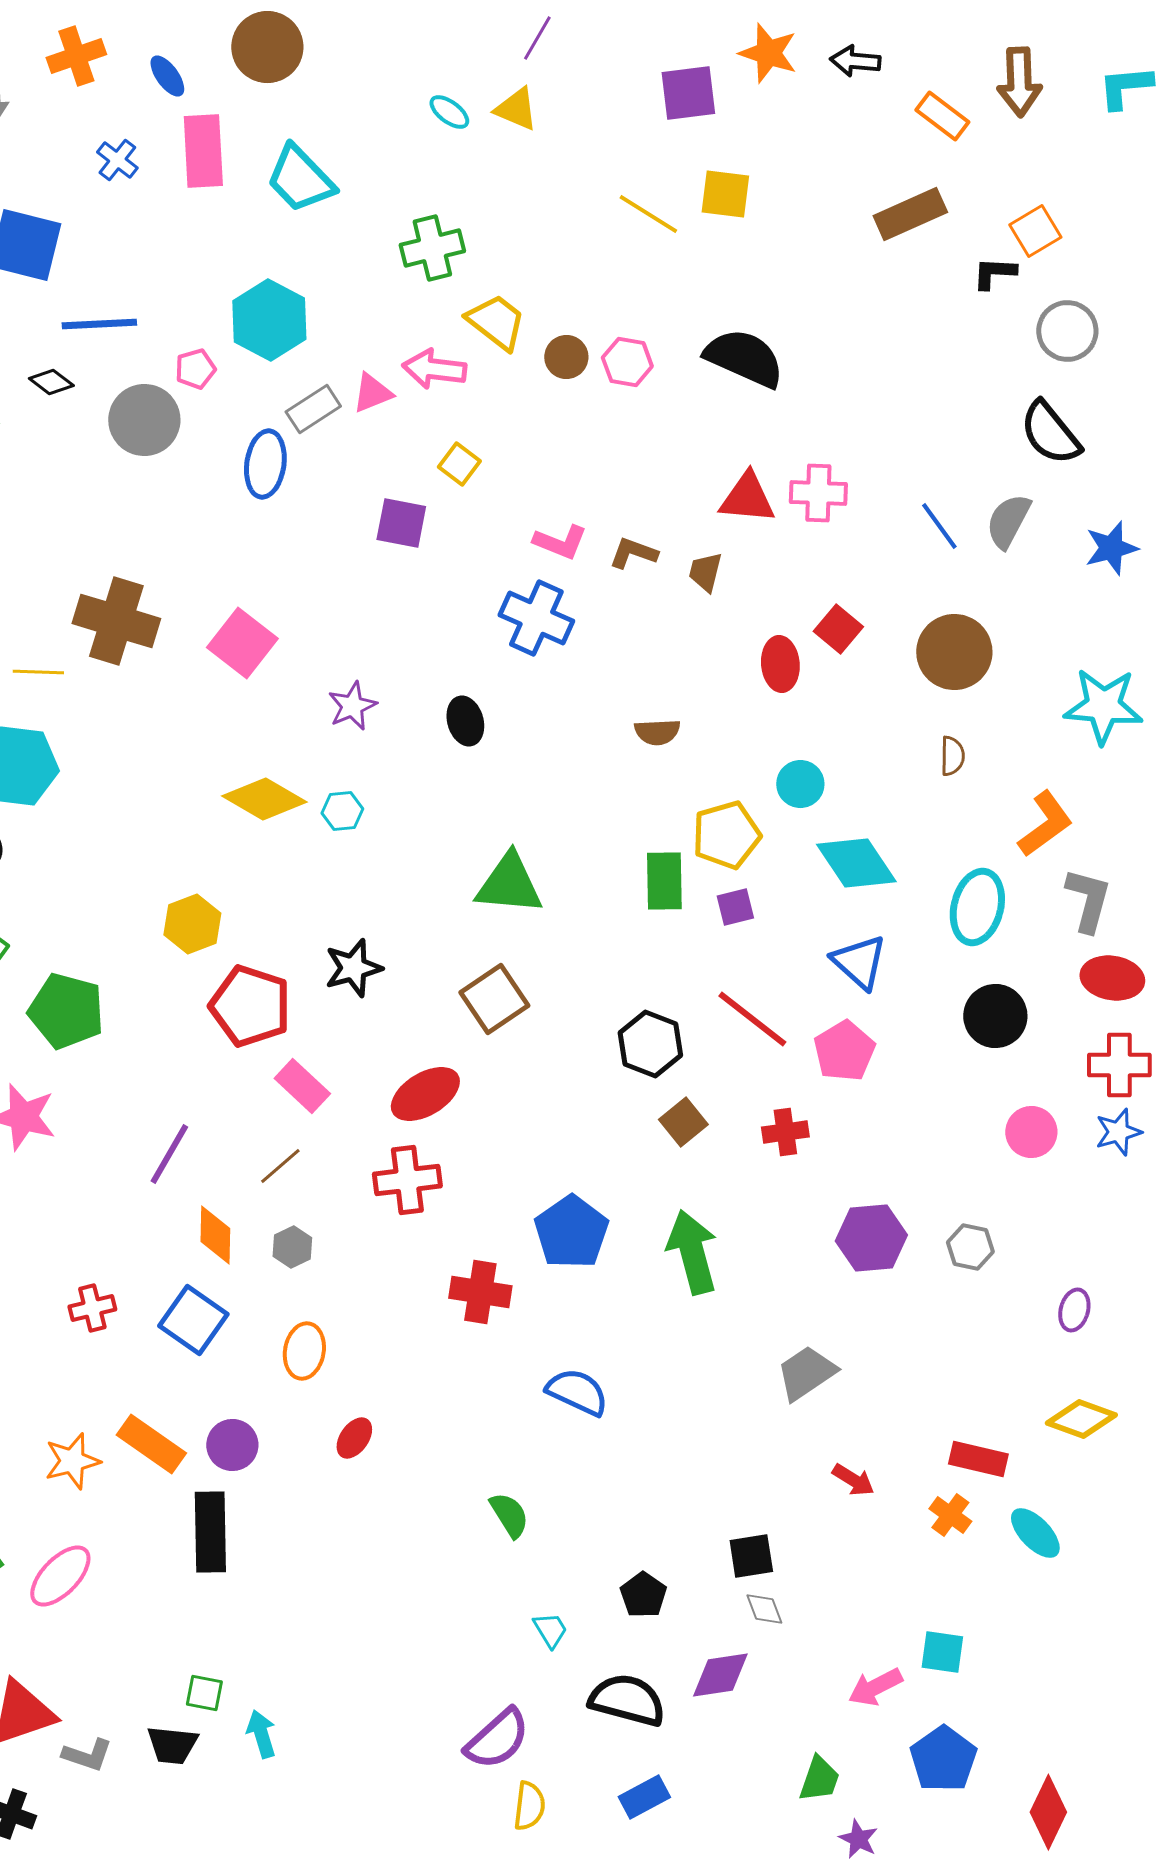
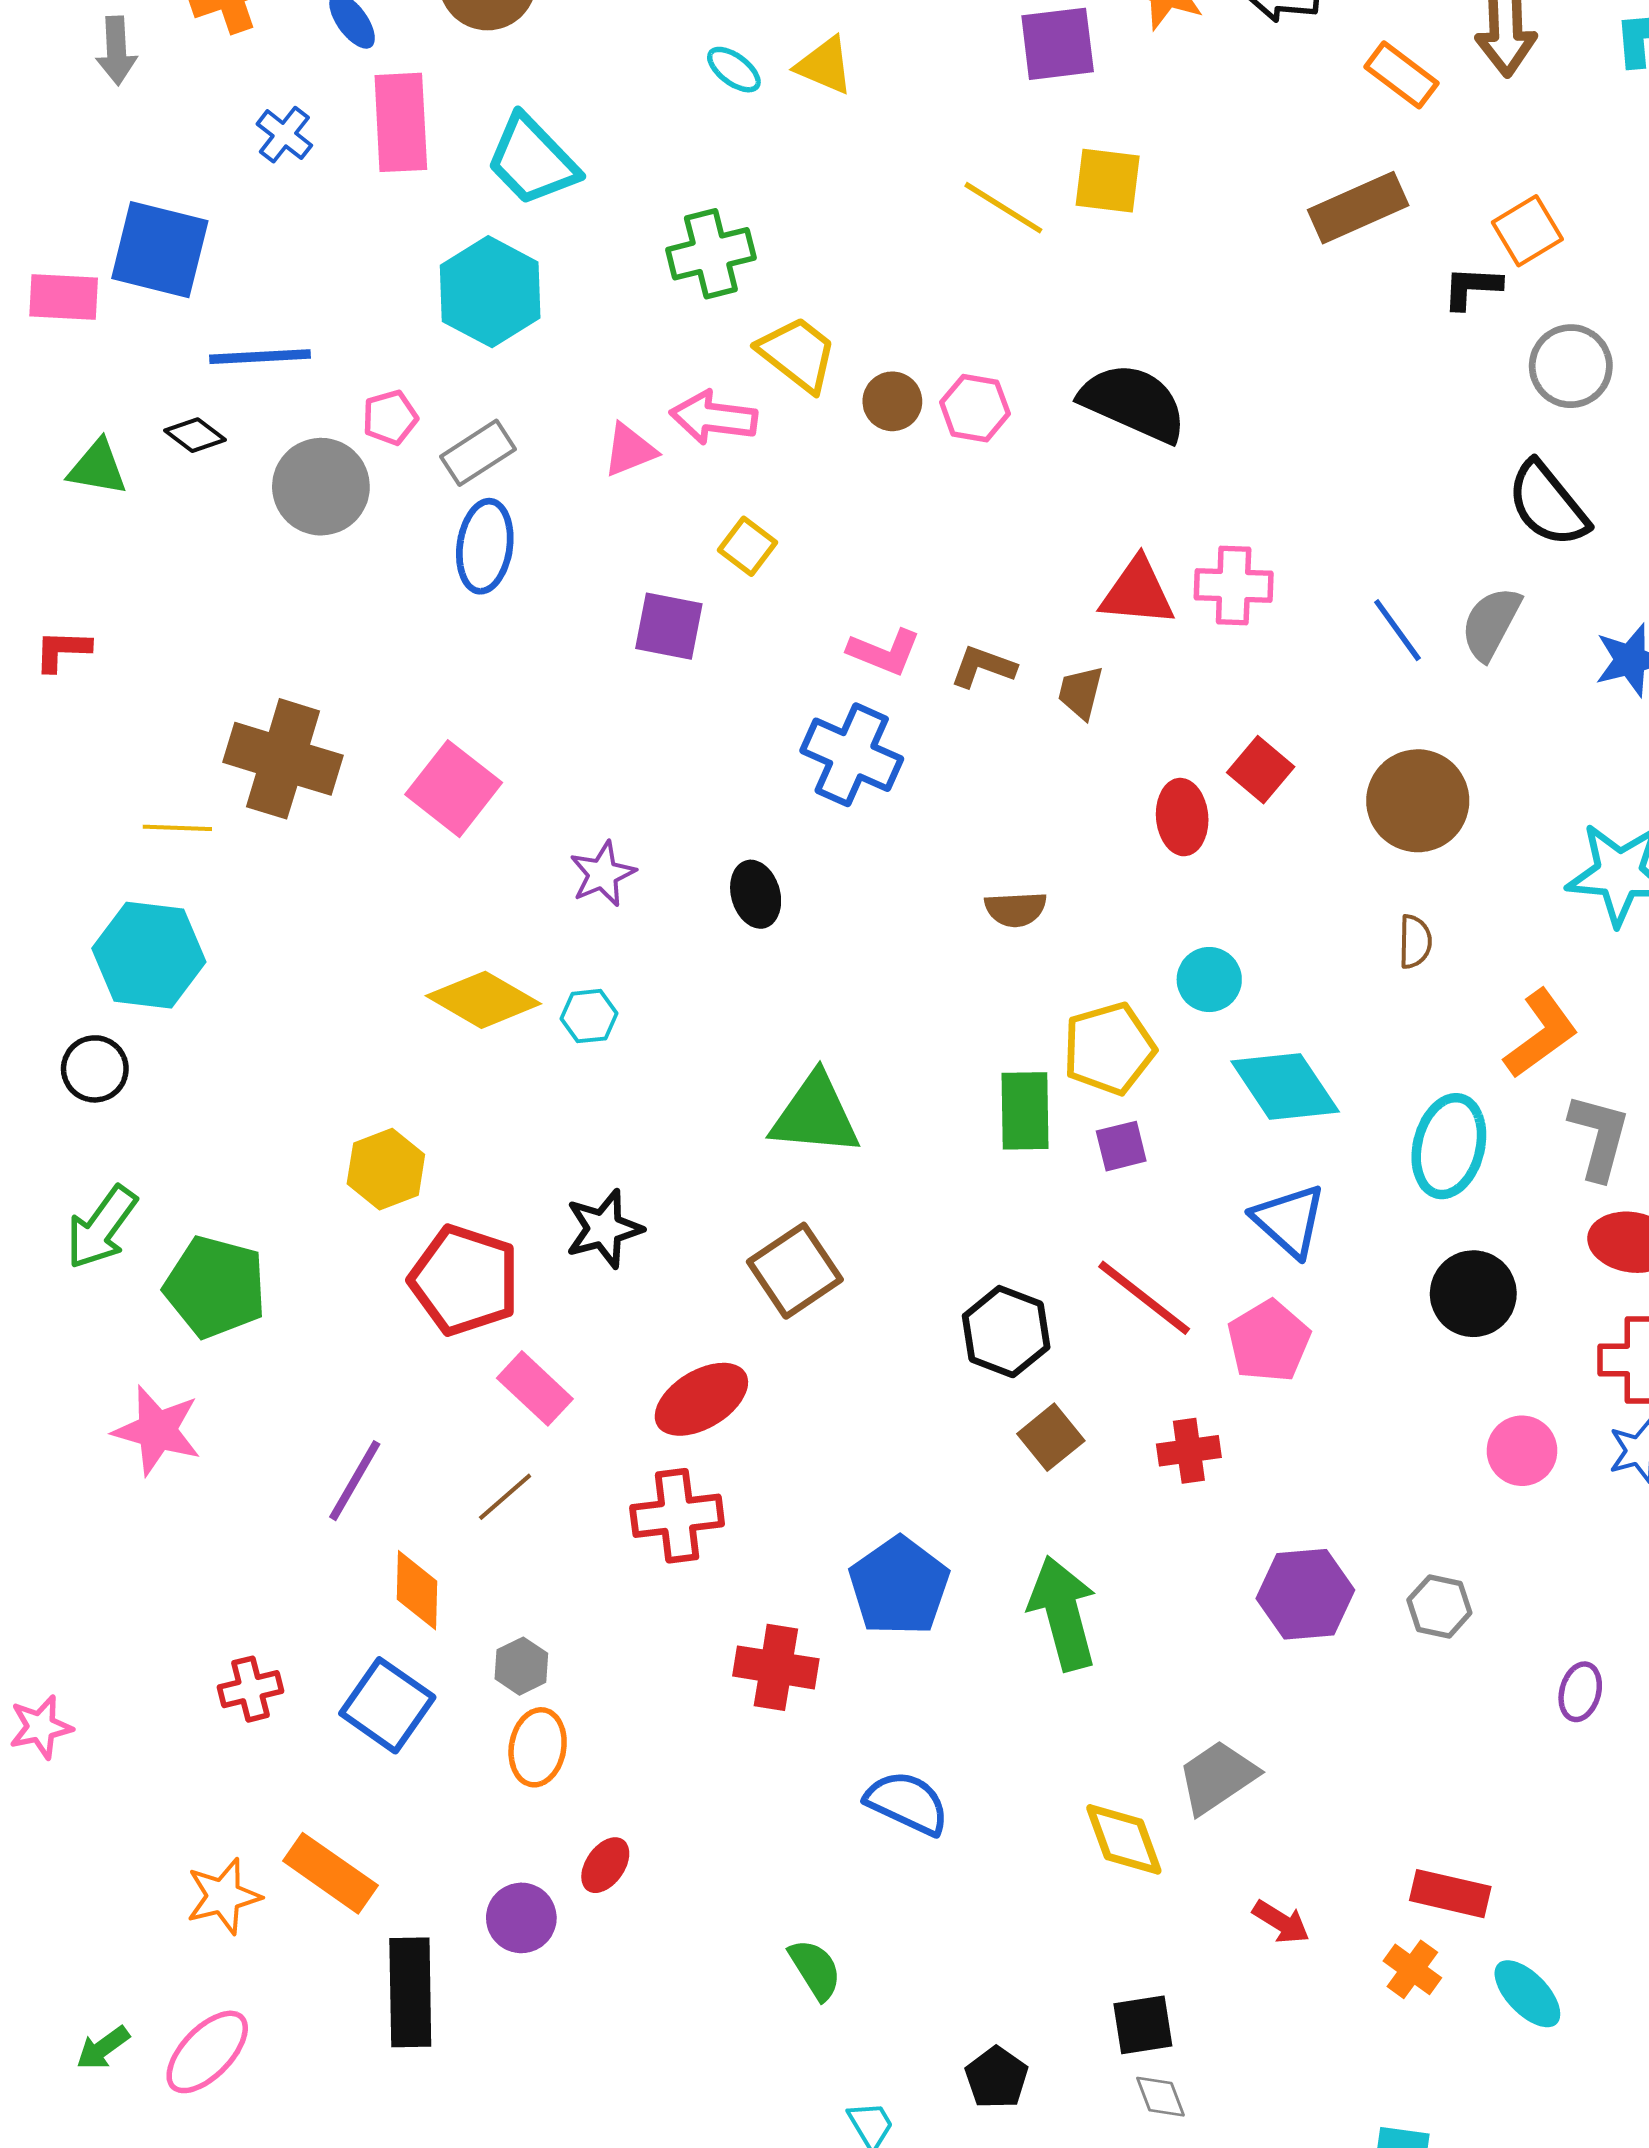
cyan hexagon: (269, 320) -> (490, 292), moved
gray rectangle: (313, 409) -> (478, 453), moved
gray hexagon: (292, 1247) -> (521, 1666), moved
yellow diamond: (1081, 1419) -> (1124, 1839), moved, turned 50
purple circle: (232, 1445) -> (521, 1918), moved

